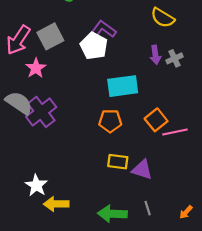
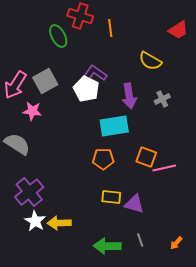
purple arrow: (155, 55) -> (129, 96), moved, size x1.4
pink star: (36, 68) -> (32, 111), turned -30
purple cross: (41, 112) -> (29, 192), moved
orange square: (156, 120) -> (146, 157), turned -30
yellow arrow: (56, 204) -> (59, 223), moved

